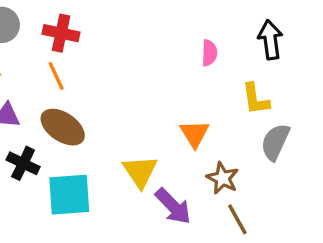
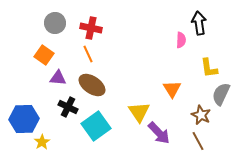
black arrow: (270, 40) -> (199, 23), moved
brown star: (223, 178) -> (201, 115), moved
cyan square: (69, 195) -> (96, 126), turned -32

